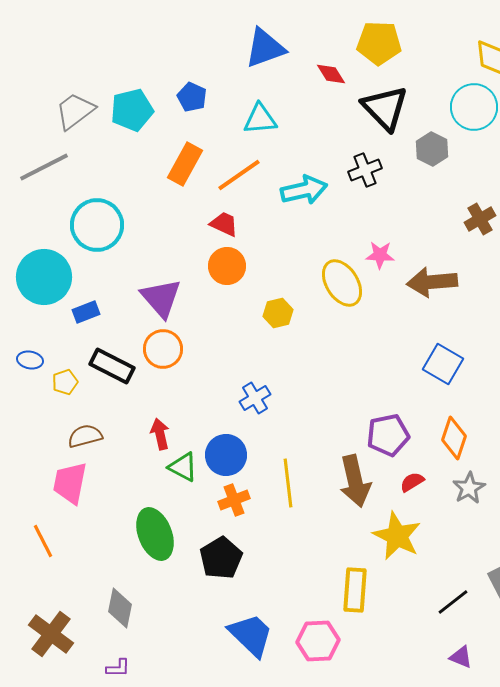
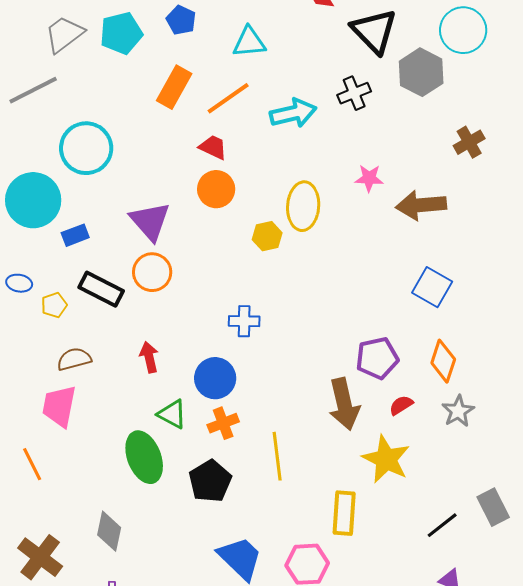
gray hexagon: (432, 149) -> (421, 72), size x1.4
yellow ellipse: (342, 283) -> (303, 206), moved, turned 36
blue cross: (255, 398) -> (244, 321), turned 32
green triangle: (183, 467) -> (172, 414), moved
yellow line: (288, 483) -> (277, 456), moved

